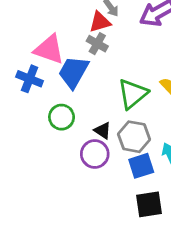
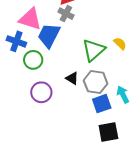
green circle: (62, 117) -> (33, 60), moved
purple circle: (95, 154) -> (41, 92), moved

